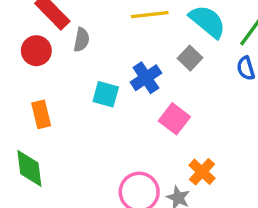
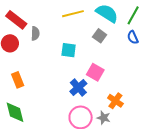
blue cross: (146, 78) -> (78, 88), moved
cyan square: (106, 94) -> (69, 50), moved

